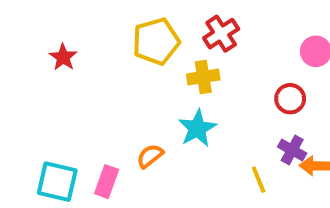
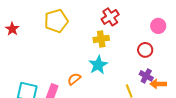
yellow pentagon: (156, 41) -> (56, 21), moved
red star: (63, 57) -> (12, 29), moved

